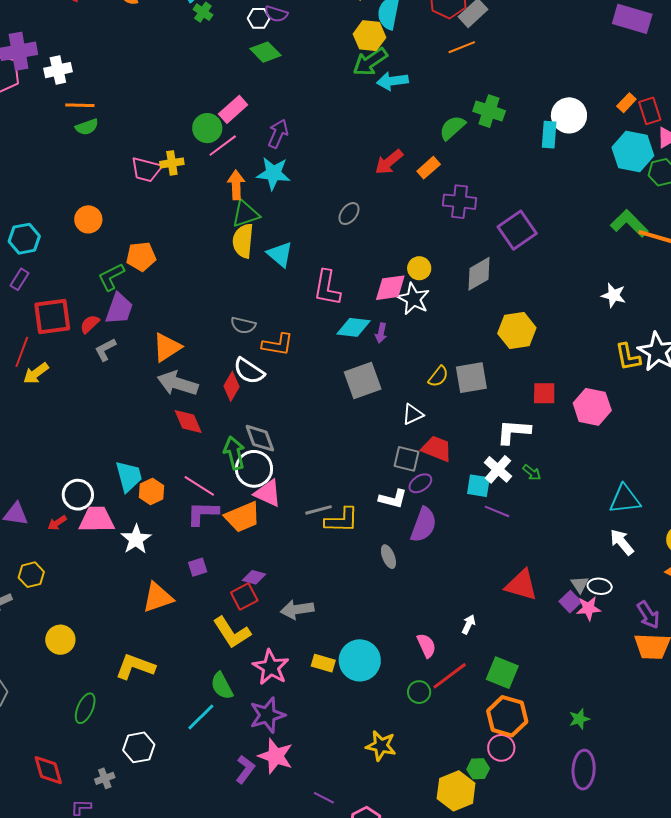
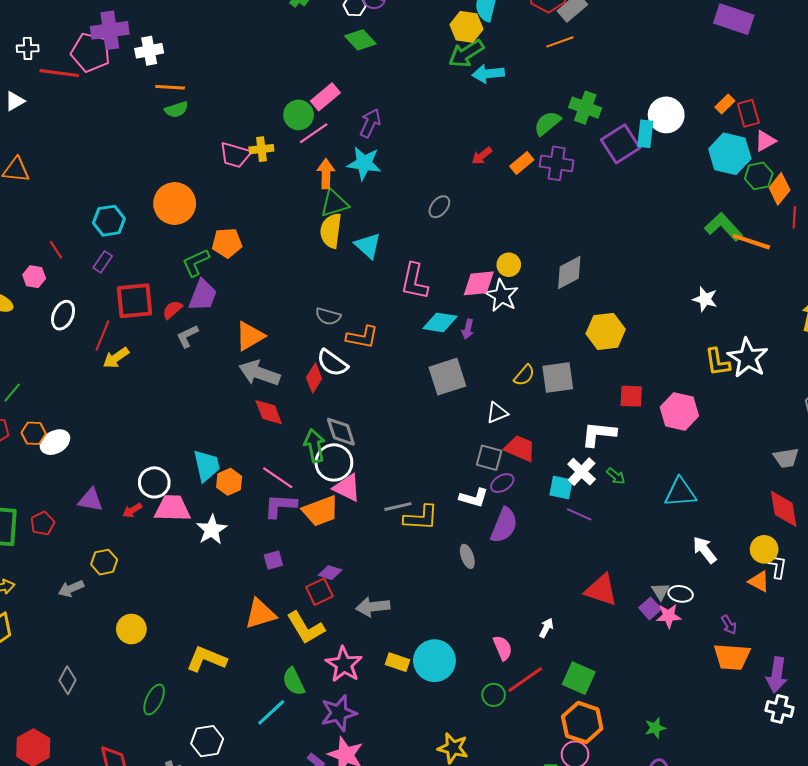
red arrow: (389, 162) -> (482, 156), size x0.7
purple cross: (460, 202) -> (557, 163), moved
orange circle: (88, 219) -> (175, 204), size x1.5
purple square: (517, 230) -> (620, 144), moved
cyan triangle: (625, 499) -> (680, 493), moved
orange triangle: (158, 597) -> (260, 614), moved
purple arrow: (648, 615) -> (729, 625), size x0.7

